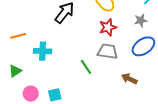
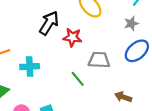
red star: (108, 27) -> (72, 37), moved, turned 30
brown arrow: (129, 79) -> (123, 97), moved

